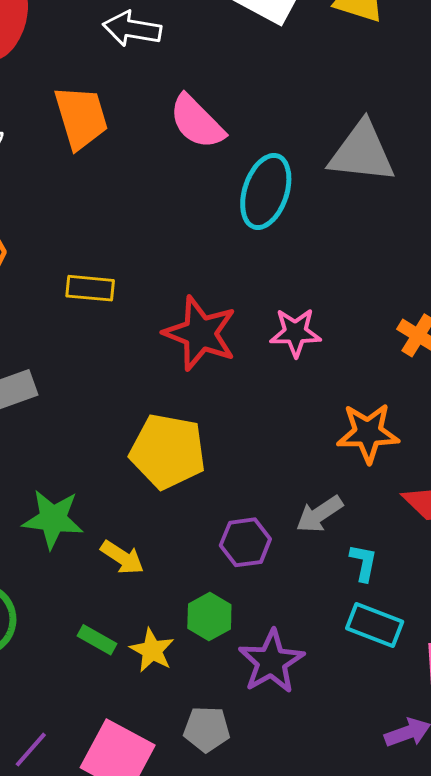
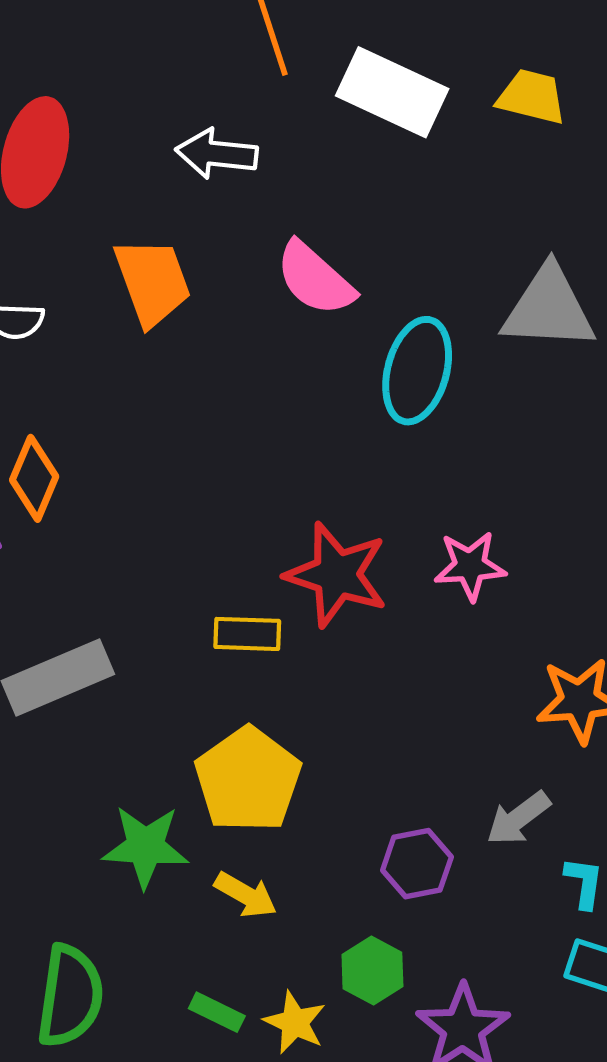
yellow rectangle: (90, 288) -> (247, 634), moved
yellow pentagon: (168, 451) -> (248, 780), moved, turned 30

